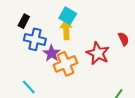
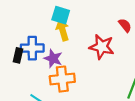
black rectangle: (24, 21) -> (18, 55), moved
orange cross: (65, 64) -> (62, 79), moved, turned 30

